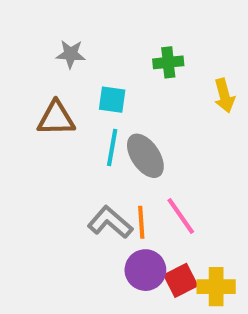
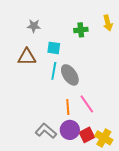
yellow arrow: (224, 96) -> (108, 23), moved
gray L-shape: (110, 222) -> (46, 131), moved
yellow cross: (216, 287) -> (104, 138), turned 30

